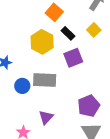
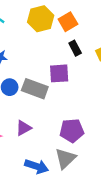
yellow hexagon: (42, 42) -> (41, 19), moved
purple square: (73, 58) -> (59, 73), moved

